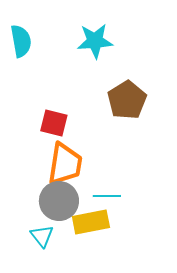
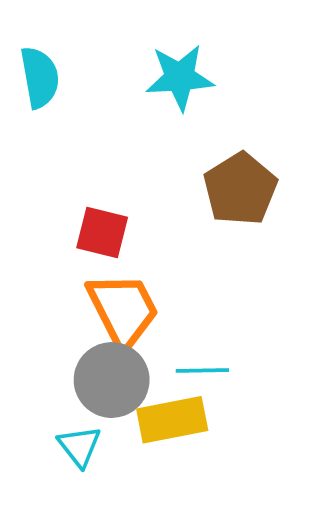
orange trapezoid: (65, 164) -> (123, 310), turned -36

